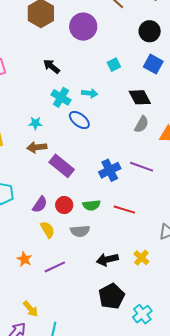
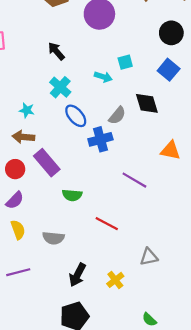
cyan arrow: (90, 93) -> (103, 77), moved
gray semicircle: (142, 124) -> (117, 115), moved
blue cross: (110, 170) -> (100, 139), moved
red circle: (64, 205) -> (15, 169), moved
green semicircle: (91, 205) -> (72, 195), moved
black arrow: (107, 259) -> (77, 275), turned -60

